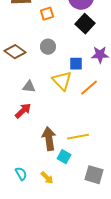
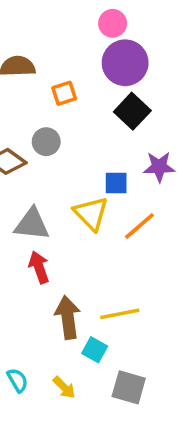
gray circle: (48, 47) -> (46, 142), moved
gray triangle: (29, 87) -> (32, 224), size x1.5
red arrow: (23, 111) -> (39, 267), moved, turned -66
gray square: (94, 175) -> (129, 387), moved

